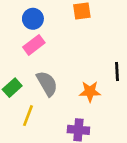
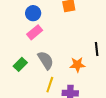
yellow line: (28, 116) -> (50, 85), moved

